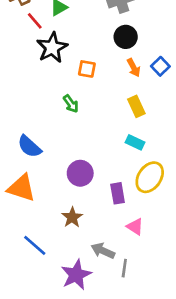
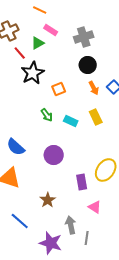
orange square: (87, 69) -> (59, 89), turned -32
cyan rectangle: (135, 142) -> (71, 121), moved
purple circle: (80, 173) -> (54, 155), moved
gray arrow: (103, 251) -> (71, 225), turned 54
purple star: (76, 275) -> (51, 243), turned -30

